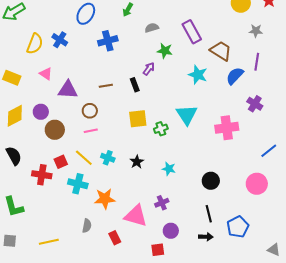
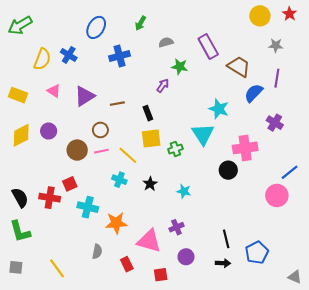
cyan star: (198, 75) -> (219, 109), moved
black rectangle: (135, 85) -> (148, 113), moved
purple triangle: (68, 90) -> (85, 96), moved, turned -35
brown circle: (55, 130) -> (77, 150), moved
black semicircle: (14, 156) -> (20, 198), moved
yellow line: (84, 158) -> (128, 155), moved
black circle: (211, 181) -> (228, 170), moved
pink circle: (257, 184) -> (277, 195), moved
yellow line: (49, 242) -> (57, 268), turned 66
red square: (158, 250) -> (161, 275), moved

